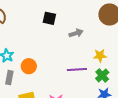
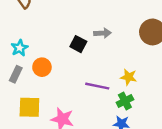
black square: (49, 18) -> (78, 44), moved
gray arrow: (76, 33) -> (103, 33), moved

